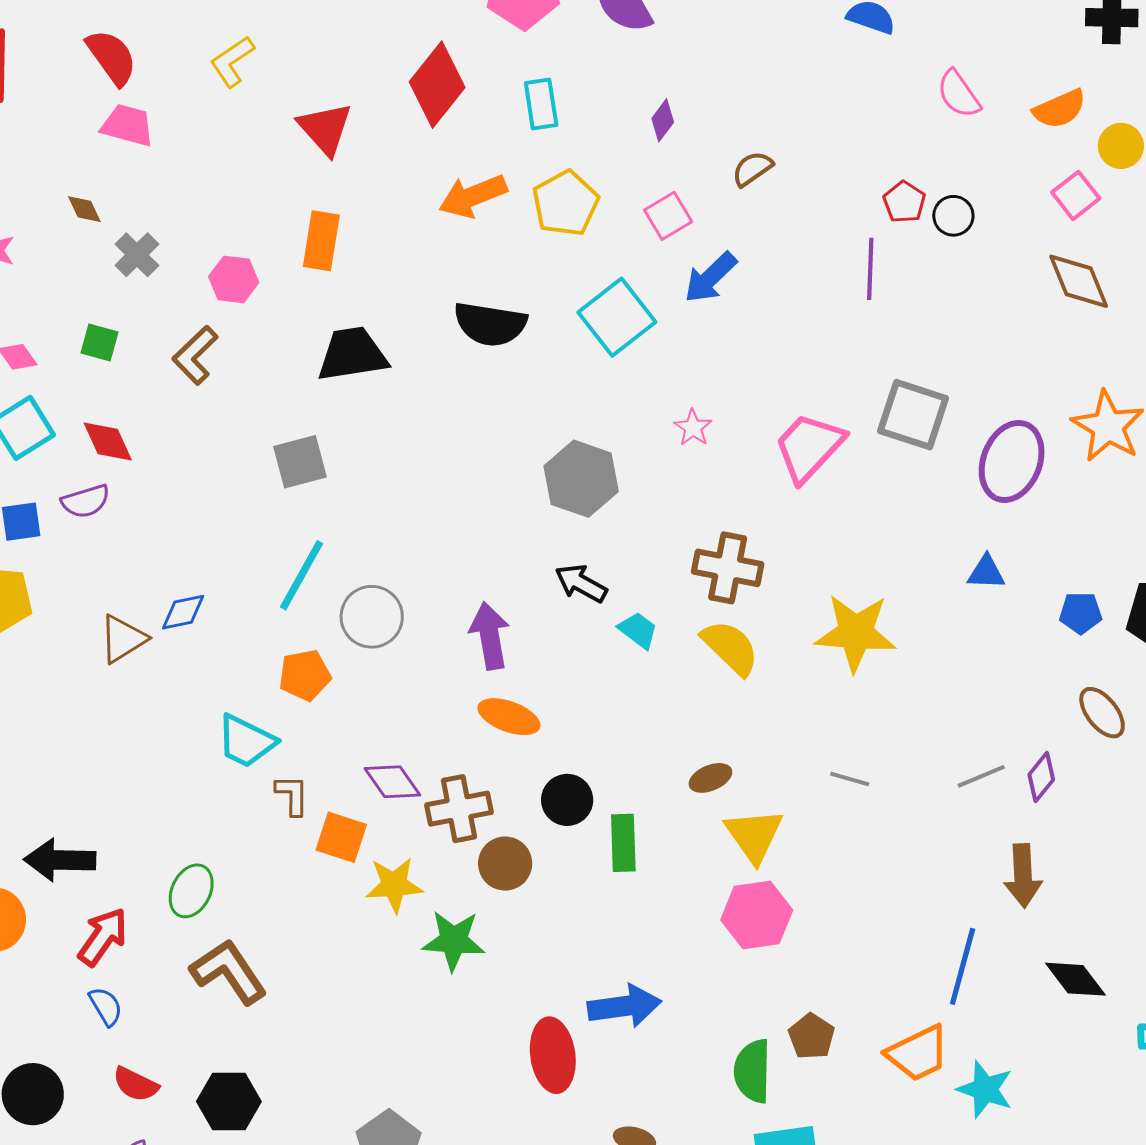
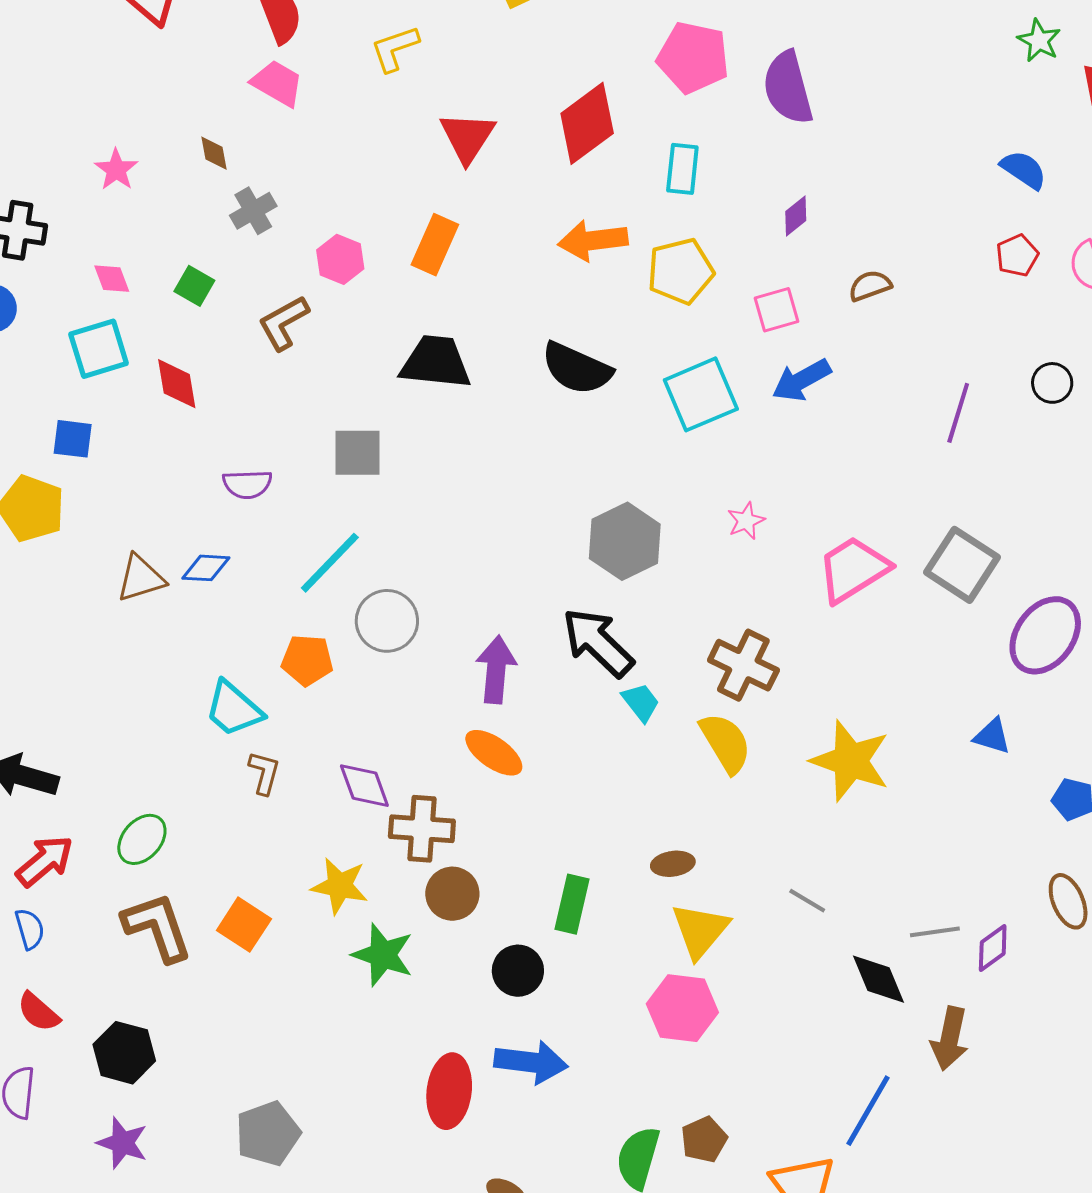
red pentagon: (904, 202) -> (1017, 255), moved
purple semicircle: (86, 501) -> (247, 484), moved
black arrow: (581, 583) -> (598, 642), size x1.5
black circle: (567, 800) -> (518, 971), moved
orange square: (341, 837) -> (244, 925), moved
black diamond: (1075, 979) -> (879, 979), moved

